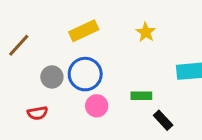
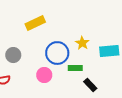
yellow star: (146, 32) -> (82, 43), moved
blue circle: (85, 74) -> (57, 53), moved

